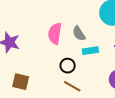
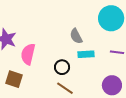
pink semicircle: (55, 34) -> (28, 54), moved

